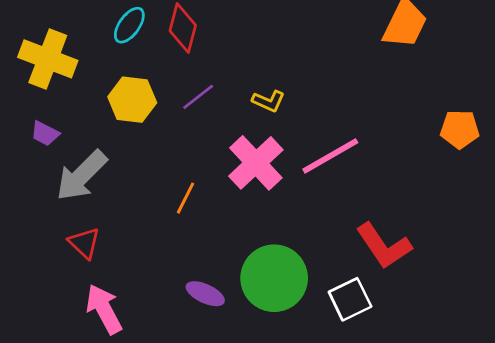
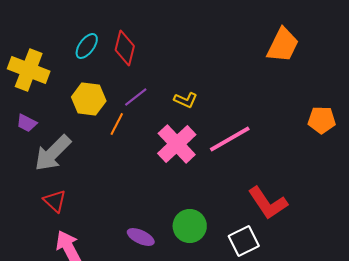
orange line: (186, 198) -> (117, 124), moved
green circle: (274, 278) -> (190, 226), size x0.7

